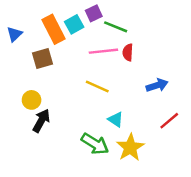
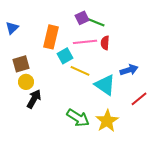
purple square: (94, 13) -> (82, 18), moved
cyan square: (74, 24) -> (65, 56), moved
orange rectangle: (53, 29) -> (51, 37), moved, turned 40
brown square: (42, 59) -> (21, 64), moved
cyan triangle: (116, 119) -> (105, 85), moved, size x1.6

